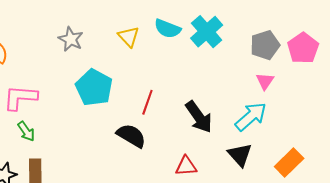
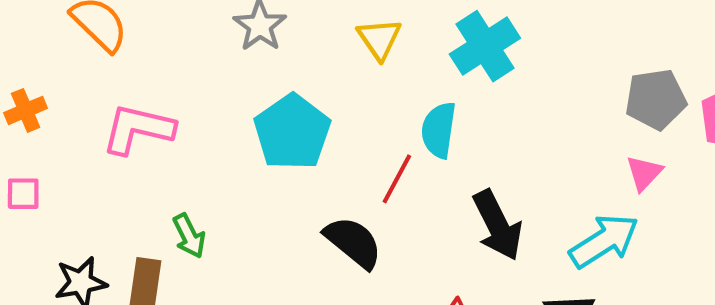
cyan semicircle: (167, 29) -> (439, 130), moved, turned 68
cyan cross: (207, 32) -> (485, 46), moved
green arrow: (26, 131) -> (189, 236), moved

